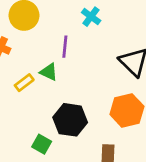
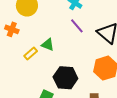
purple line: (65, 47) -> (77, 26), moved, turned -42

